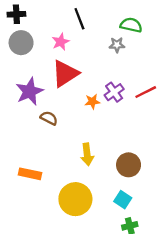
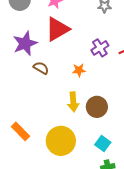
orange star: (92, 102) -> (79, 70), moved
brown circle: (129, 165) -> (97, 107), moved
orange rectangle: (30, 174) -> (20, 131), moved, turned 30

